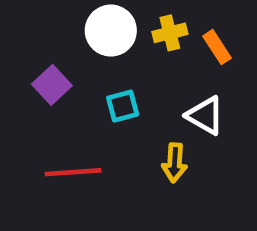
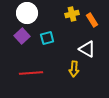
white circle: (111, 31) -> (27, 13), moved
cyan square: (123, 106) -> (47, 38), moved

